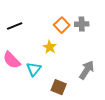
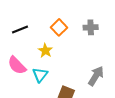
orange square: (62, 25) -> (59, 27), moved
yellow star: (50, 47) -> (45, 51), moved

